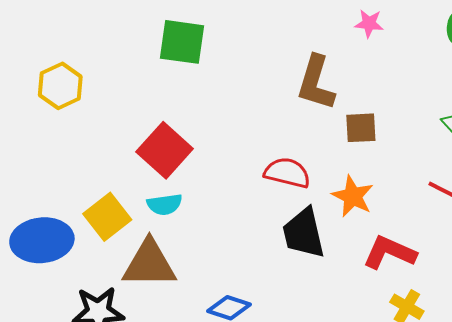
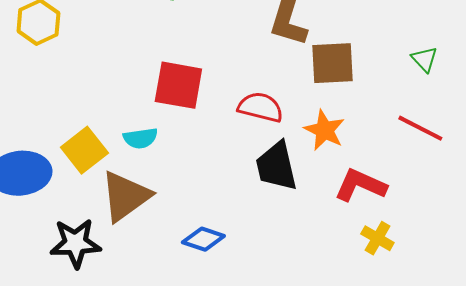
brown square: (361, 128) -> (332, 63), size x1.4
red square: (165, 150) -> (178, 85), moved, turned -32
brown triangle: (149, 264) -> (125, 196), turned -36

